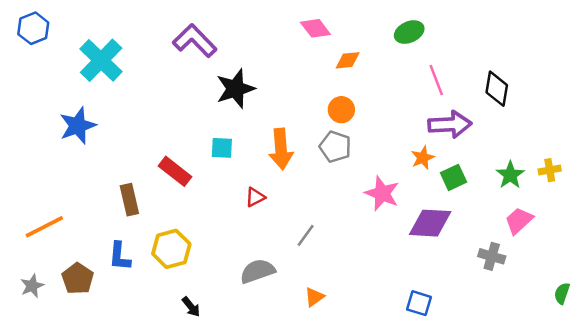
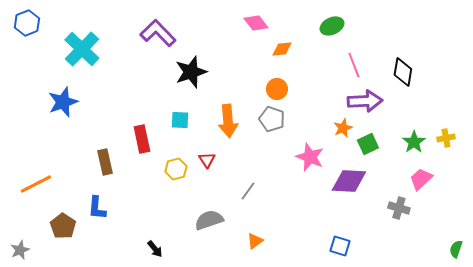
red rectangle: (175, 171) -> (142, 139), turned 40
red triangle: (255, 197) -> (207, 160), turned -36
yellow hexagon: (171, 249) -> (176, 169), moved, size x0.7
gray star: (32, 286) -> (20, 250), moved
green semicircle: (562, 293) -> (456, 249), moved

